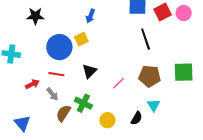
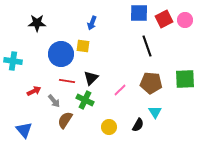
yellow square: (81, 39) -> (83, 46), turned 32
red line: (56, 74) -> (67, 81), moved
green cross: (83, 103) -> (85, 100), moved

